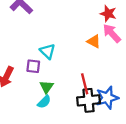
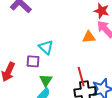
orange triangle: (94, 41) -> (89, 37), turned -32

